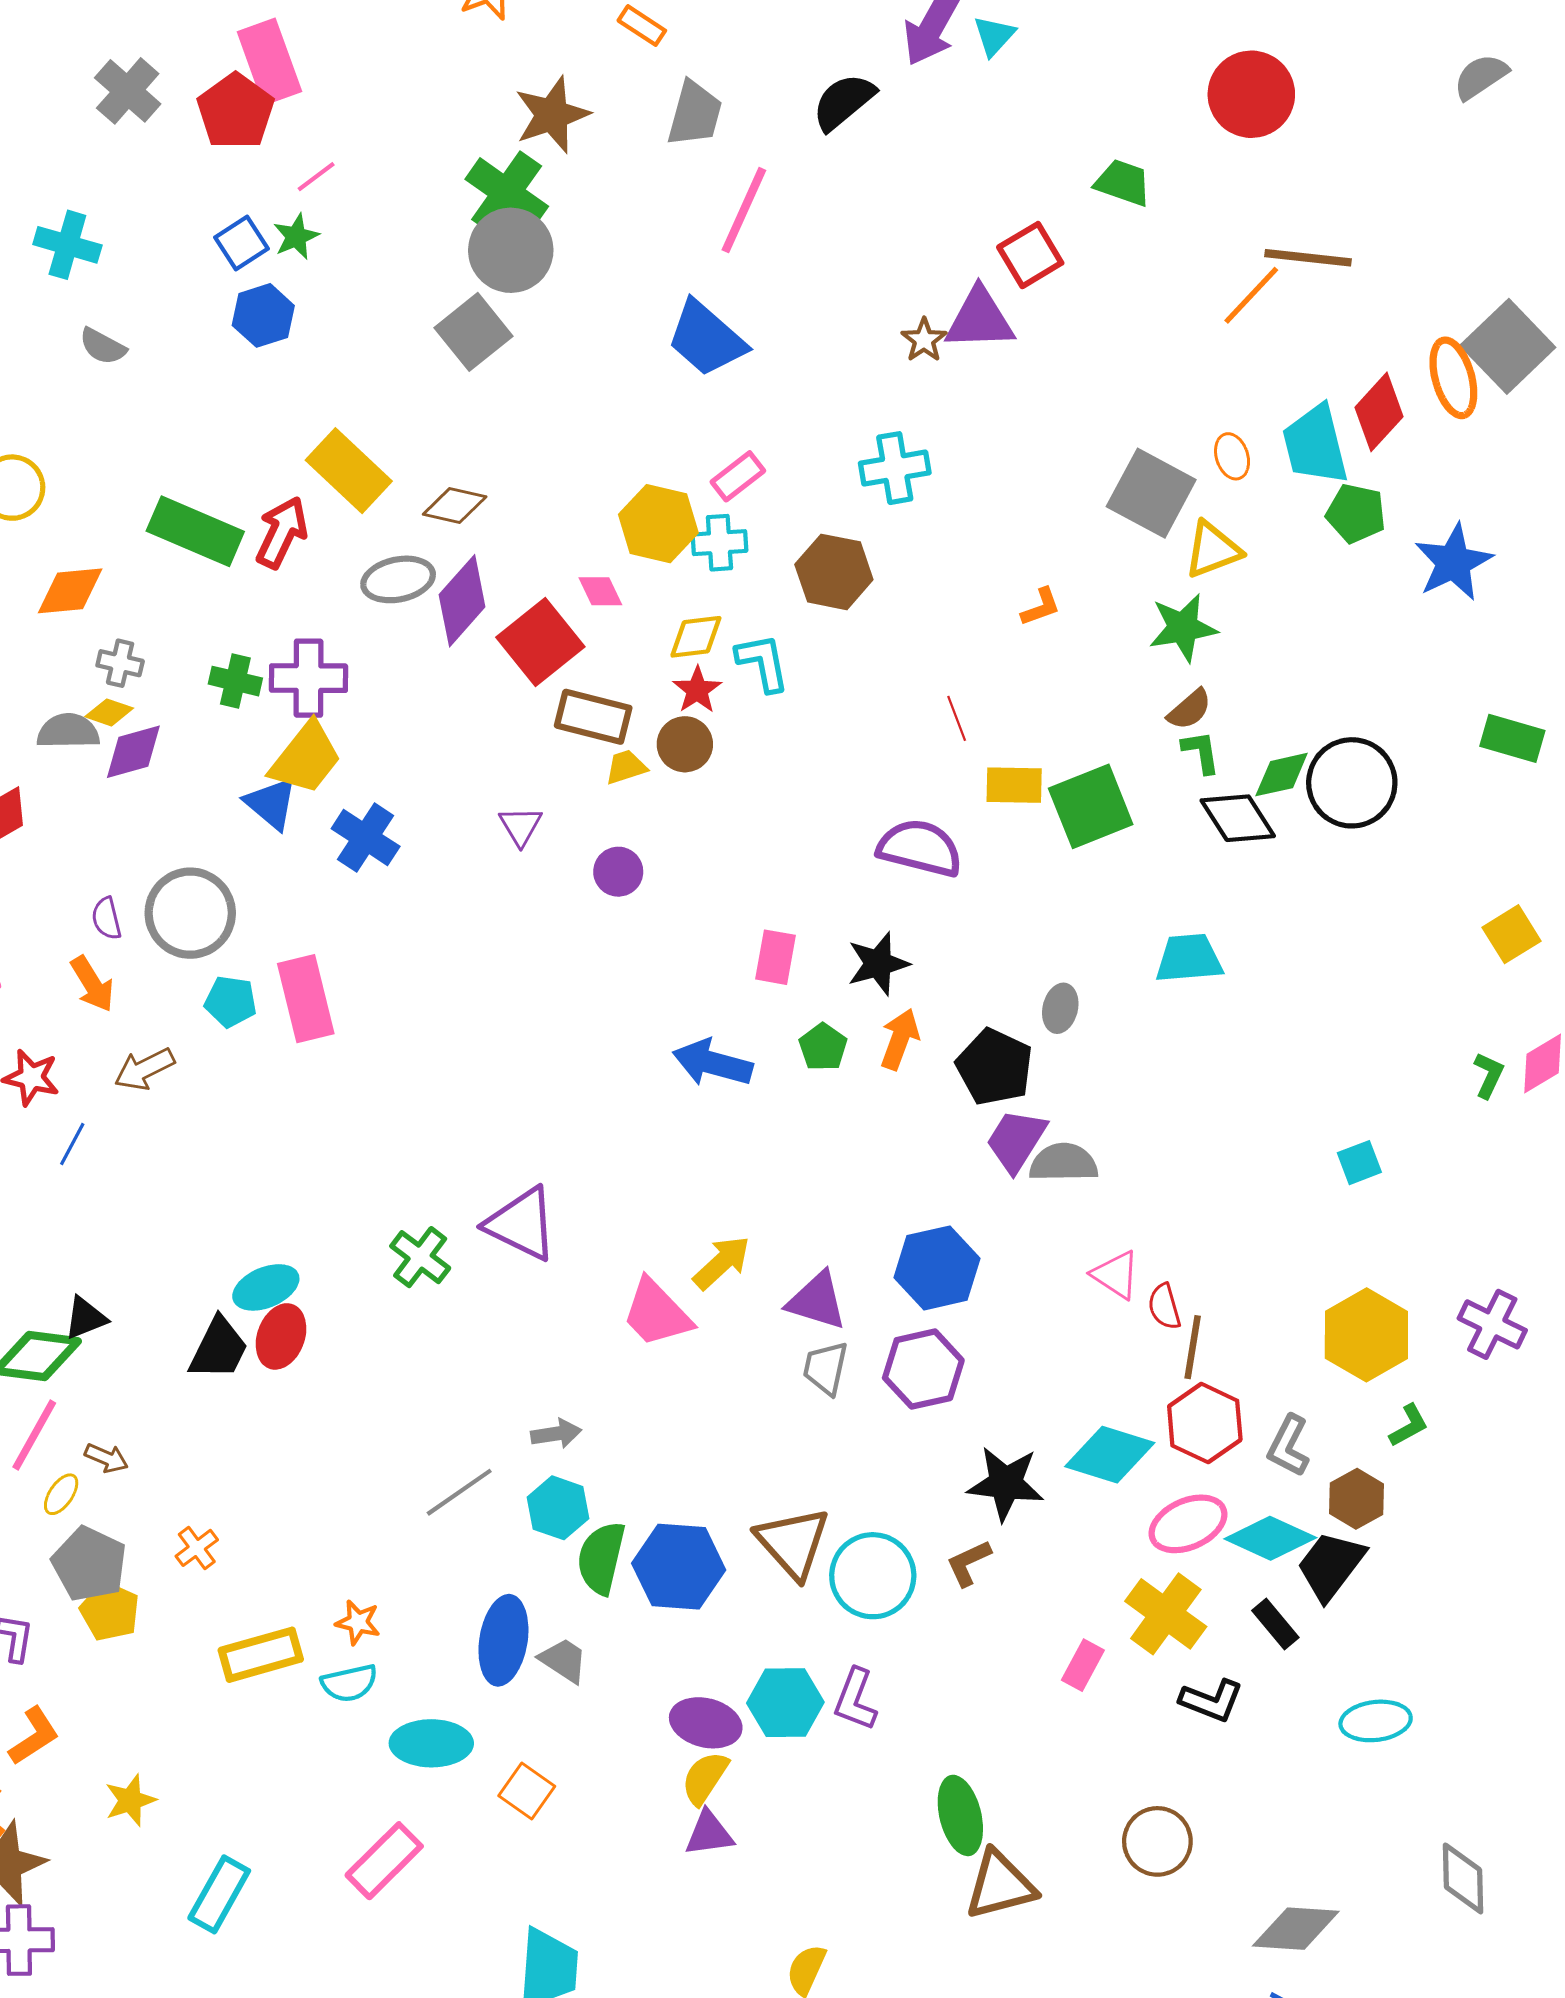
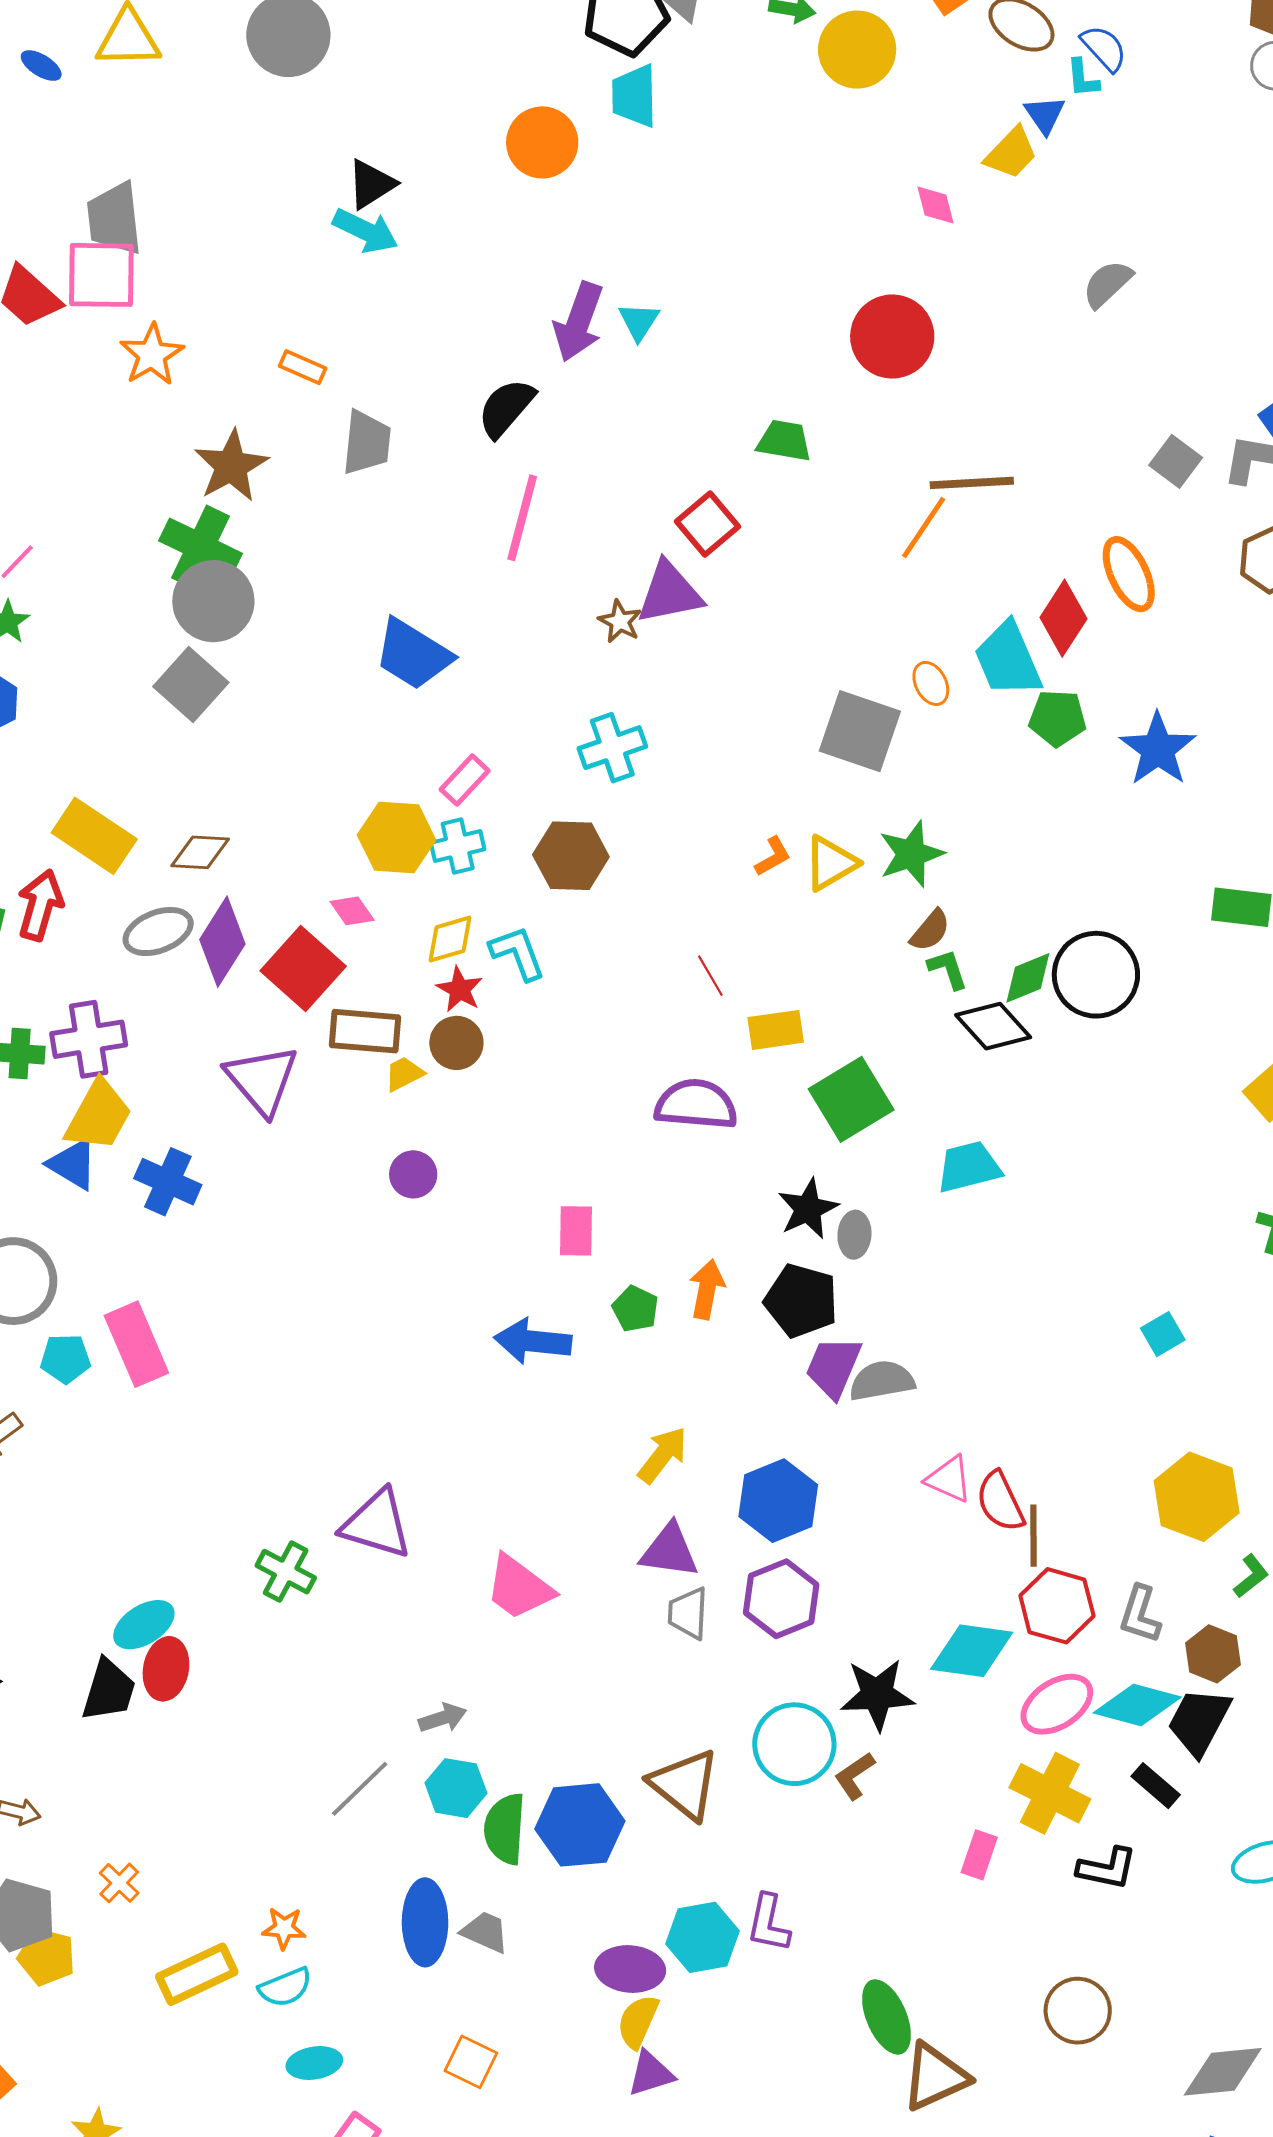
pink line: (744, 210) -> (522, 518), moved
gray square: (1508, 346) -> (1176, 461), moved, size x0.6
yellow triangle: (1213, 550) -> (831, 863), moved
green square: (1091, 806) -> (851, 1099), moved
purple triangle: (521, 826) -> (262, 1080), moved, size x1.8
black star: (878, 964) -> (808, 1209), moved
yellow arrow: (722, 1263) -> (663, 1455), moved
red semicircle: (1164, 1307) -> (1000, 1502), size x1.4
cyan circle: (873, 1576) -> (794, 1744), moved
cyan ellipse: (431, 1743) -> (314, 2063), moved, size x0.7

